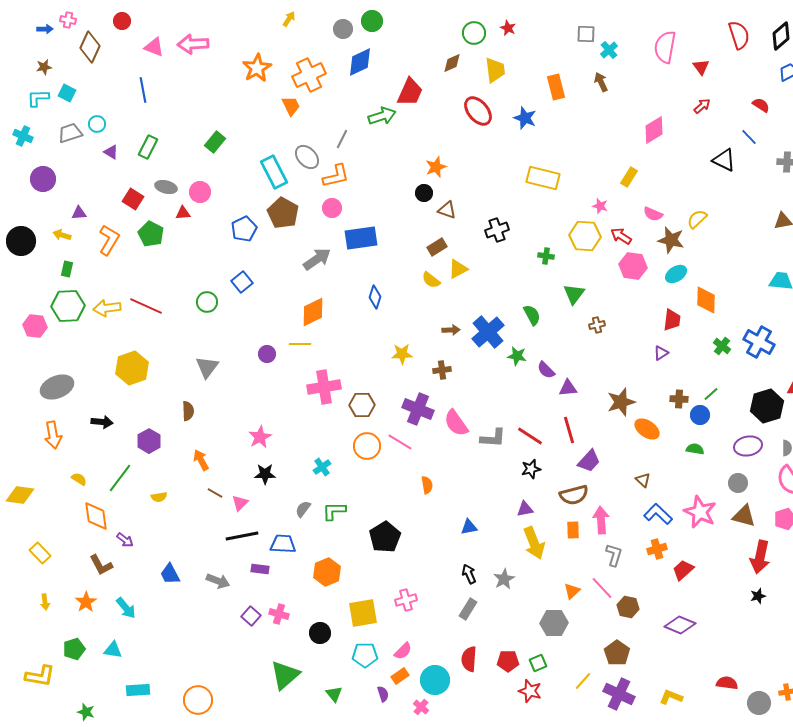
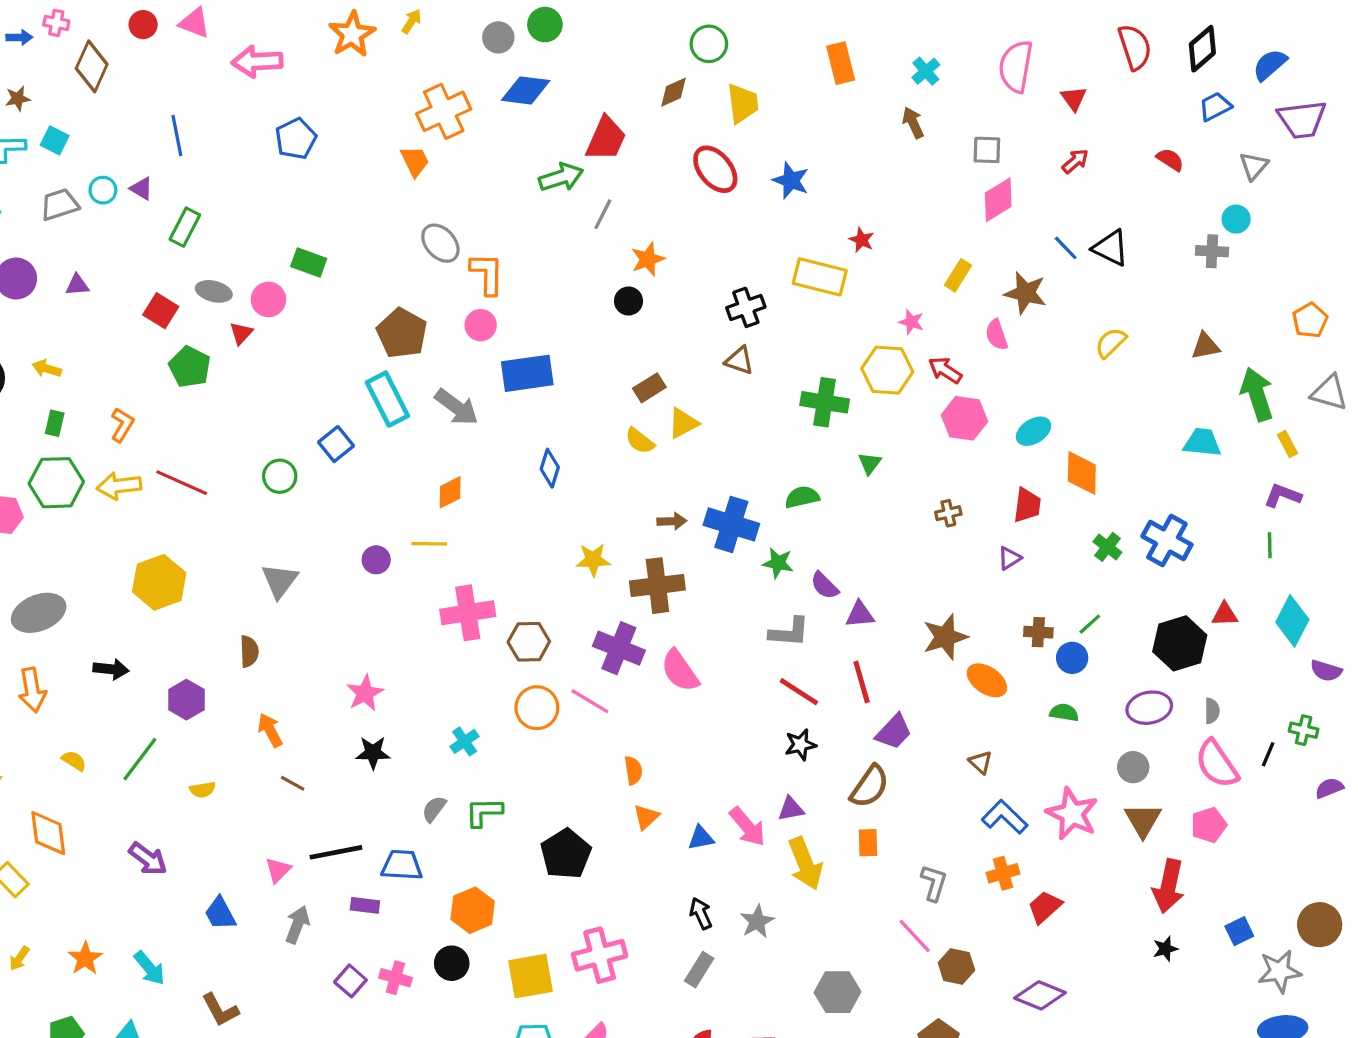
red star: (508, 28) -> (862, 240), moved
gray square: (586, 34) -> (987, 150), moved
pink triangle: (154, 47) -> (195, 23), moved
blue diamond: (360, 62) -> (526, 90), turned 32
orange star: (257, 68) -> (352, 34), moved
orange rectangle: (556, 87) -> (841, 63), moved
blue line: (749, 137) -> (1066, 248), moved
gray line: (342, 139) -> (603, 214), moved
green rectangle: (215, 142) -> (309, 262), moved, turned 70
purple triangle: (111, 152) -> (141, 189), moved
cyan rectangle: (274, 172) -> (387, 399), moved
orange L-shape: (336, 176) -> (487, 274), turned -76
brown triangle: (447, 210) -> (739, 360), moved
purple triangle: (79, 213) -> (77, 285), moved
red triangle: (183, 213) -> (241, 333), turned -42
pink semicircle: (653, 214) -> (997, 335), turned 48
yellow semicircle: (697, 219) -> (1111, 343), moved
blue pentagon: (244, 229) -> (296, 139), moved
black cross: (497, 230) -> (746, 307), moved
orange L-shape: (109, 240) -> (122, 425), moved, size x0.7
brown star: (671, 240) -> (1026, 293), moved
green cross: (546, 256) -> (825, 402), size x1.8
gray arrow: (317, 259) -> (457, 407), turned 72
green triangle: (574, 294) -> (870, 463), size x0.7
orange diamond: (313, 312) -> (450, 492), size x0.7
green semicircle: (532, 315) -> (802, 497), turned -75
brown cross: (597, 325) -> (948, 513), moved
blue cross: (488, 332) -> (731, 524), turned -32
brown cross: (442, 370) -> (657, 586), size x1.8
gray L-shape: (493, 438) -> (789, 632), moved
brown semicircle: (574, 495) -> (870, 786), turned -40
pink triangle: (240, 503) -> (278, 870), moved
orange diamond: (96, 516) -> (48, 833), moved
brown triangle: (744, 516) -> (1143, 820), turned 45
pink arrow: (601, 520) -> (747, 827), moved, turned 144
purple arrow: (125, 540) -> (148, 859), size x1.4
brown L-shape: (101, 565) -> (220, 1010), moved
gray arrow: (218, 581) -> (297, 925), turned -90
orange triangle: (572, 591) -> (646, 817), moved
pink cross: (406, 600) -> (600, 955), size x1.5
yellow arrow: (45, 602) -> (19, 958), turned 42
black circle: (320, 633) -> (452, 963), moved

